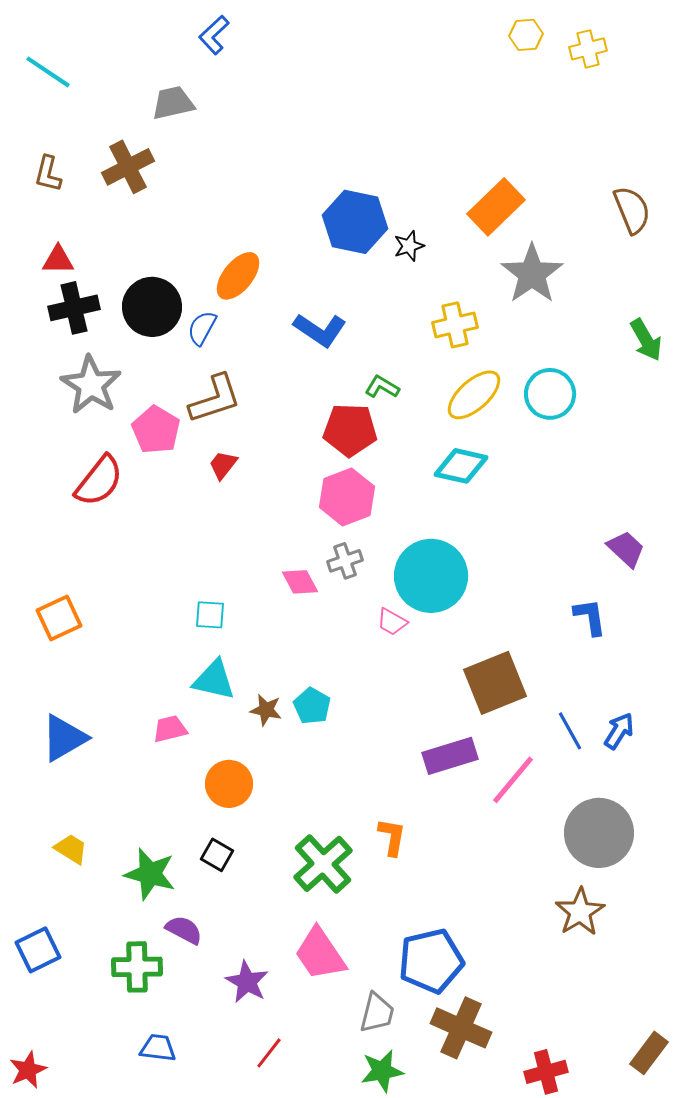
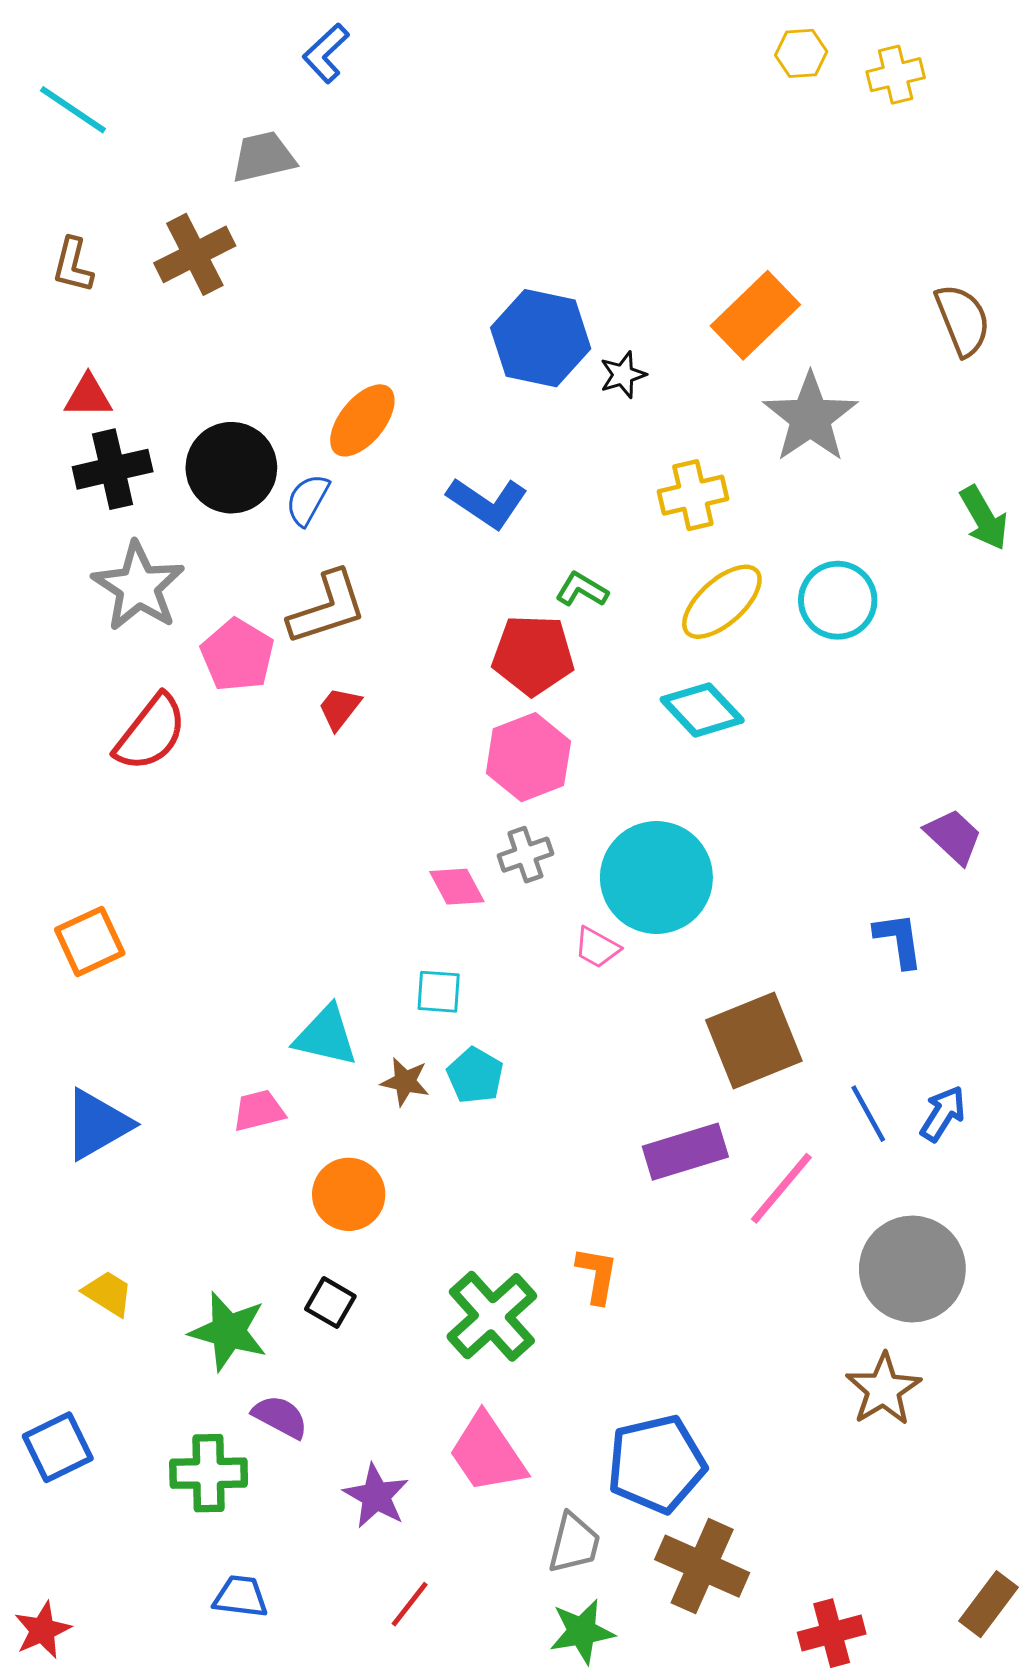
cyan diamond: (461, 466) -> (702, 710), turned 34
cyan square: (210, 615) -> (439, 992), moved

